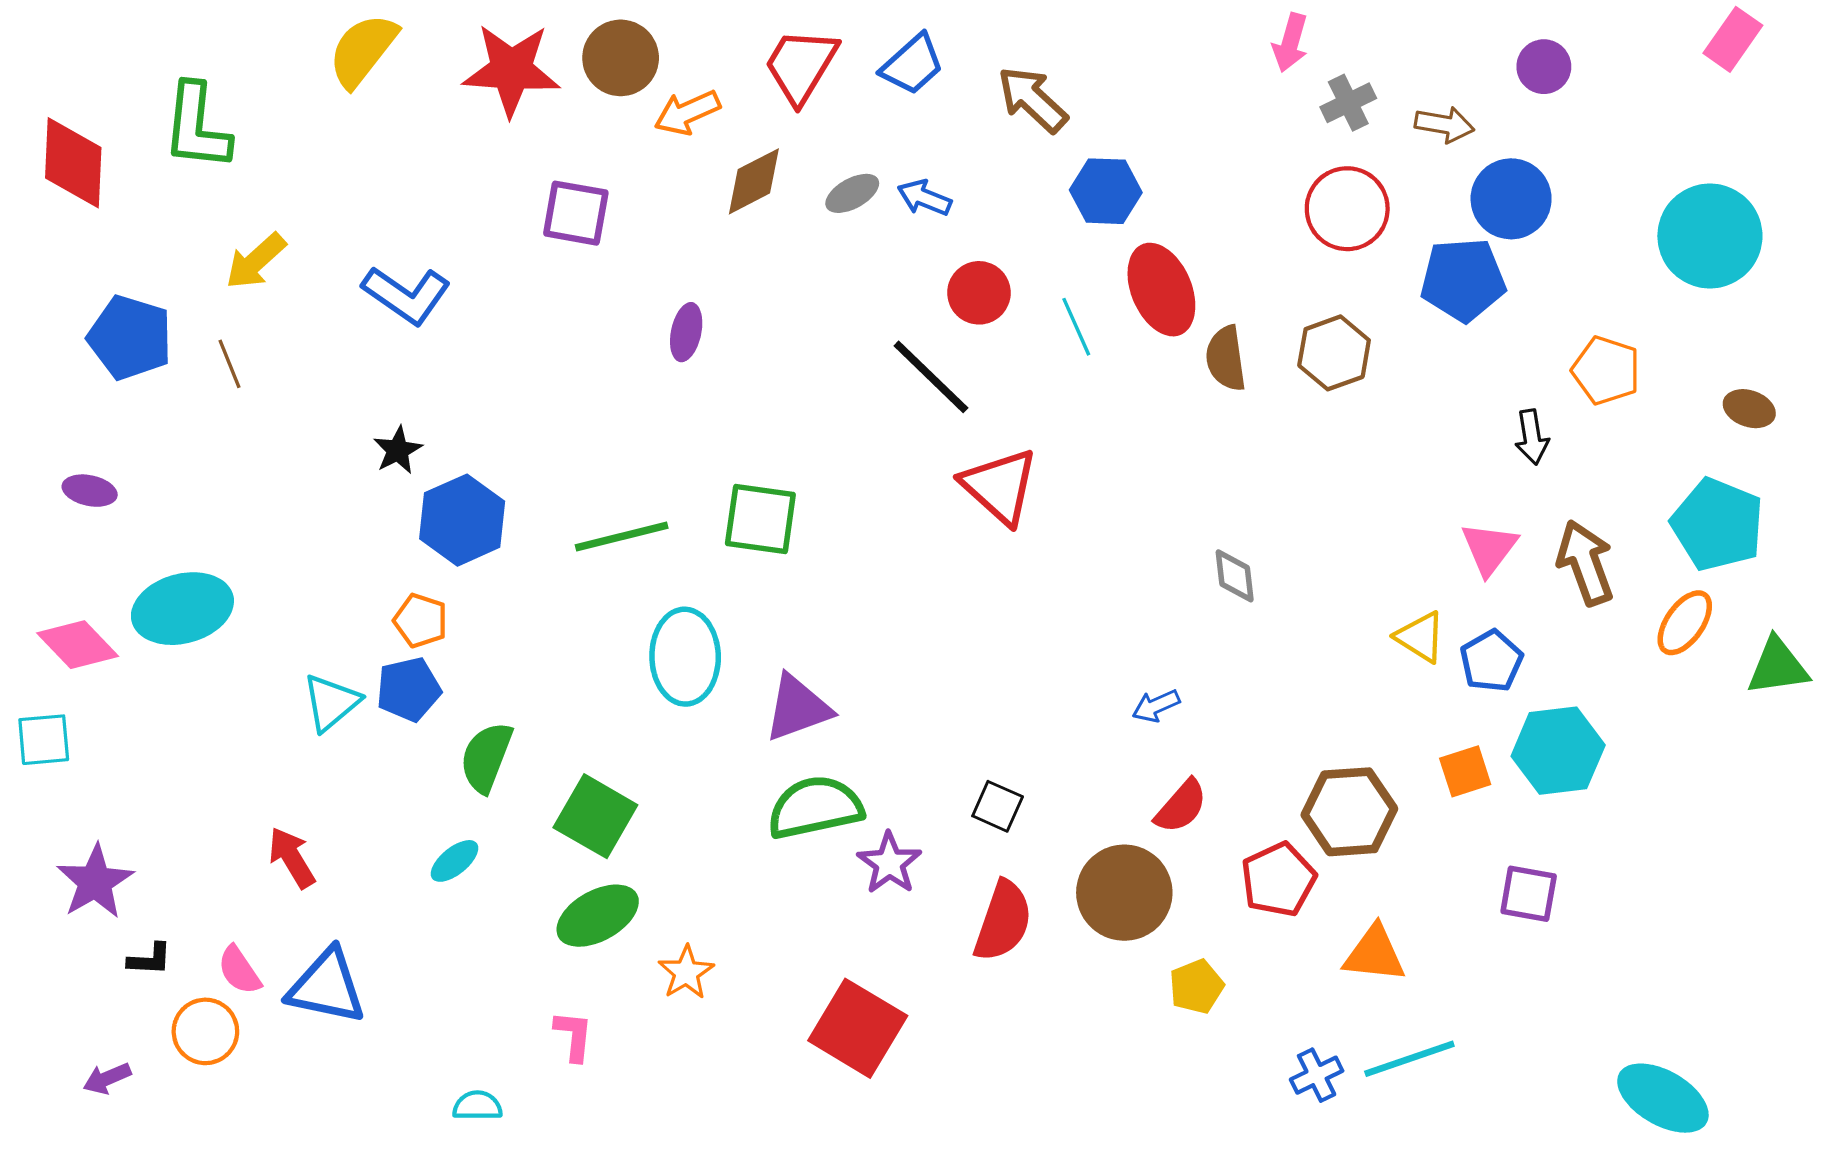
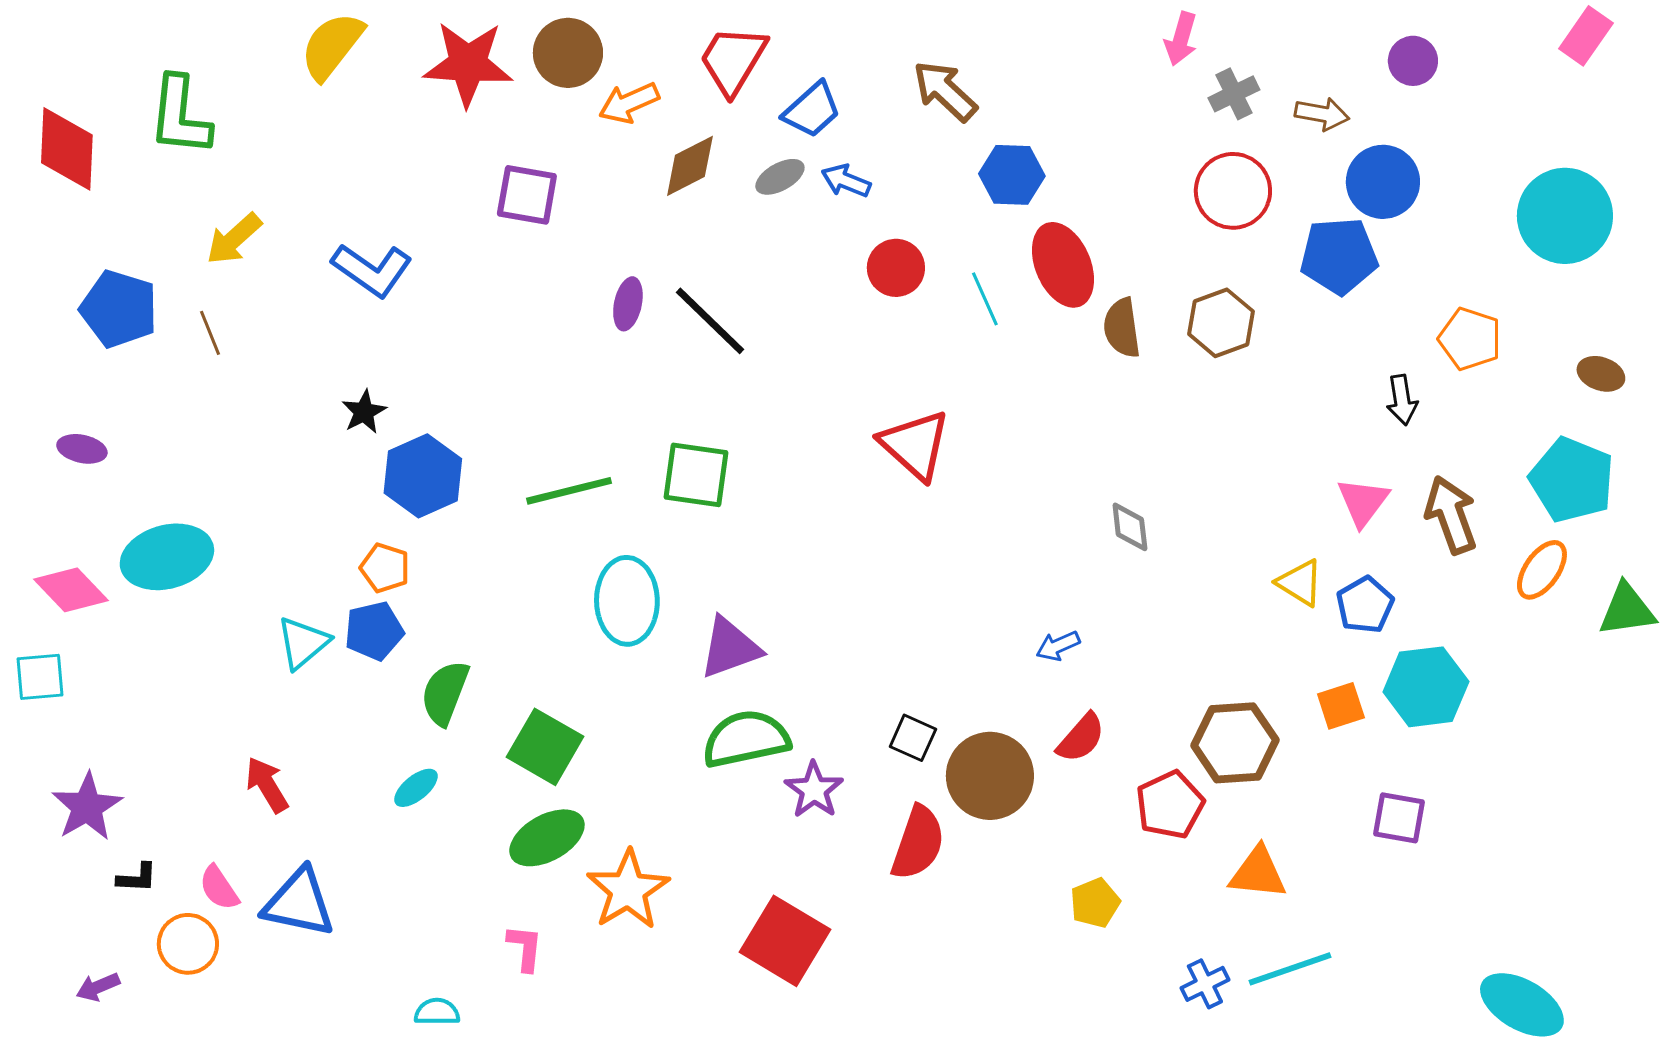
blue trapezoid: (912, 64) -> (812, 110), moved
black line: (931, 377) -> (710, 321), moved
brown circle: (1124, 893) -> (990, 776), moved
orange star: (686, 972) -> (628, 890), size x1.6

